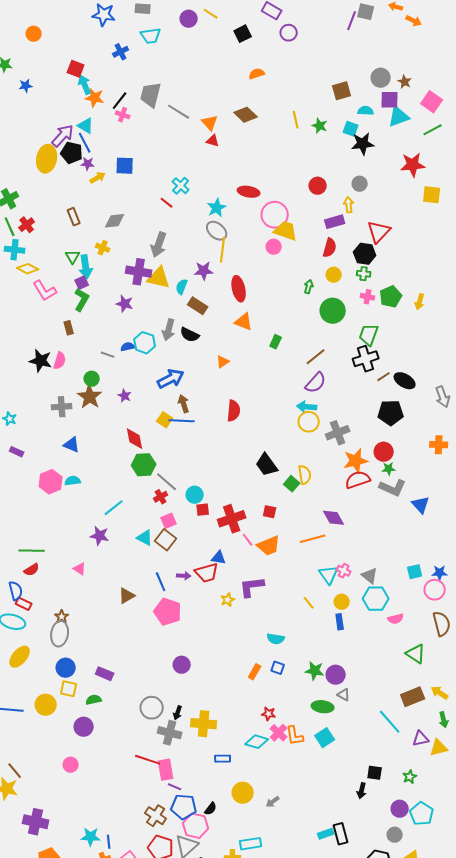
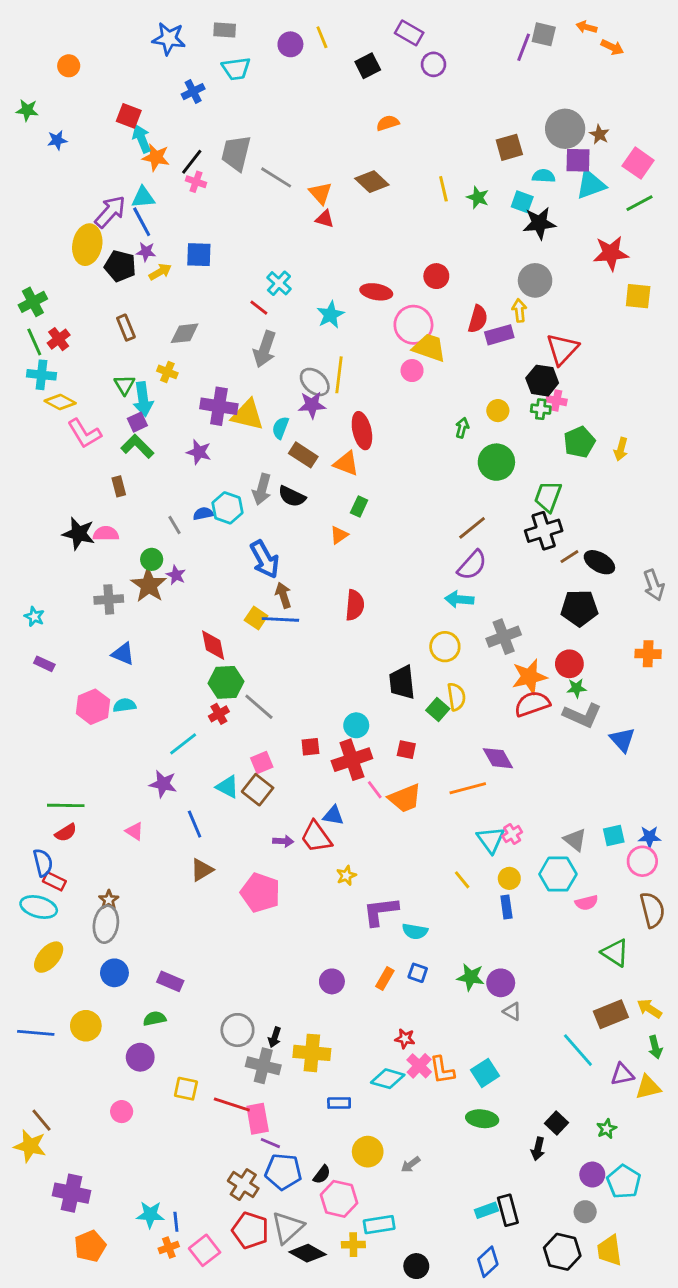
yellow line: (211, 14) -> (322, 37), turned 35
gray circle: (381, 78) -> (565, 129), size x1.4
cyan triangle: (86, 126) -> (143, 197), turned -36
black pentagon: (72, 153) -> (120, 266), moved
gray circle: (360, 184) -> (535, 280), size x1.5
red circle: (318, 186) -> (436, 276), moved
gray ellipse: (217, 231) -> (315, 382), moved
gray arrow: (159, 245) -> (265, 349), moved
red semicircle: (330, 248) -> (478, 319), moved
pink cross: (368, 297) -> (557, 401), moved
green L-shape: (82, 300) -> (137, 446), turned -75
orange triangle: (244, 322) -> (346, 464), moved
green rectangle: (276, 342) -> (359, 506), moved
gray line: (108, 355) -> (175, 525), turned 40
pink semicircle: (60, 361) -> (106, 534), turned -108
blue arrow: (171, 379) -> (265, 559), turned 88
purple star: (125, 396) -> (176, 575), moved
yellow circle: (309, 422) -> (445, 647), moved
black trapezoid: (267, 465) -> (402, 682), turned 30
cyan circle: (195, 495) -> (356, 725), moved
red cross: (161, 497) -> (219, 714), moved
pink cross: (344, 571) -> (512, 834), turned 32
red trapezoid: (207, 573) -> (316, 837), turned 70
gray triangle: (370, 576) -> (575, 840), moved
blue line: (161, 582) -> (195, 824), moved
purple L-shape: (252, 587) -> (381, 911), moved
purple circle: (182, 665) -> (332, 981), moved
yellow square: (69, 689) -> (186, 1089), moved
green ellipse: (323, 707) -> (482, 1119), moved
black square: (375, 773) -> (557, 1123), turned 35
pink hexagon: (196, 826) -> (339, 1199), moved

